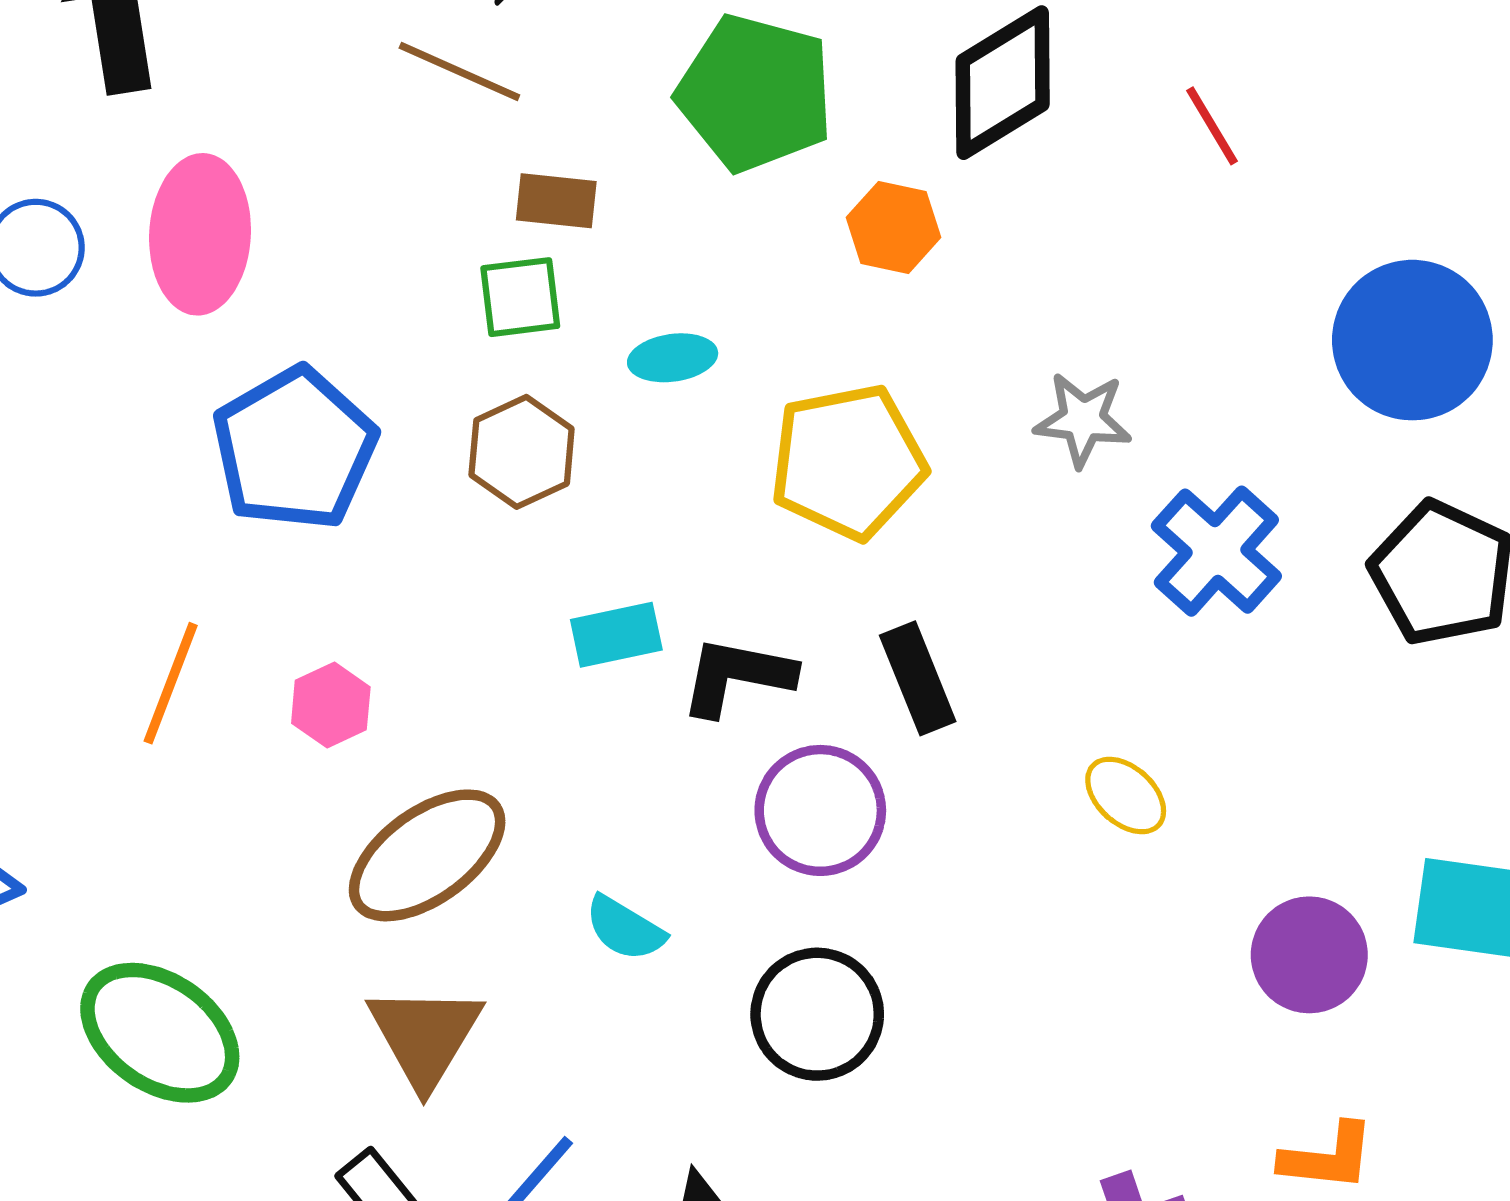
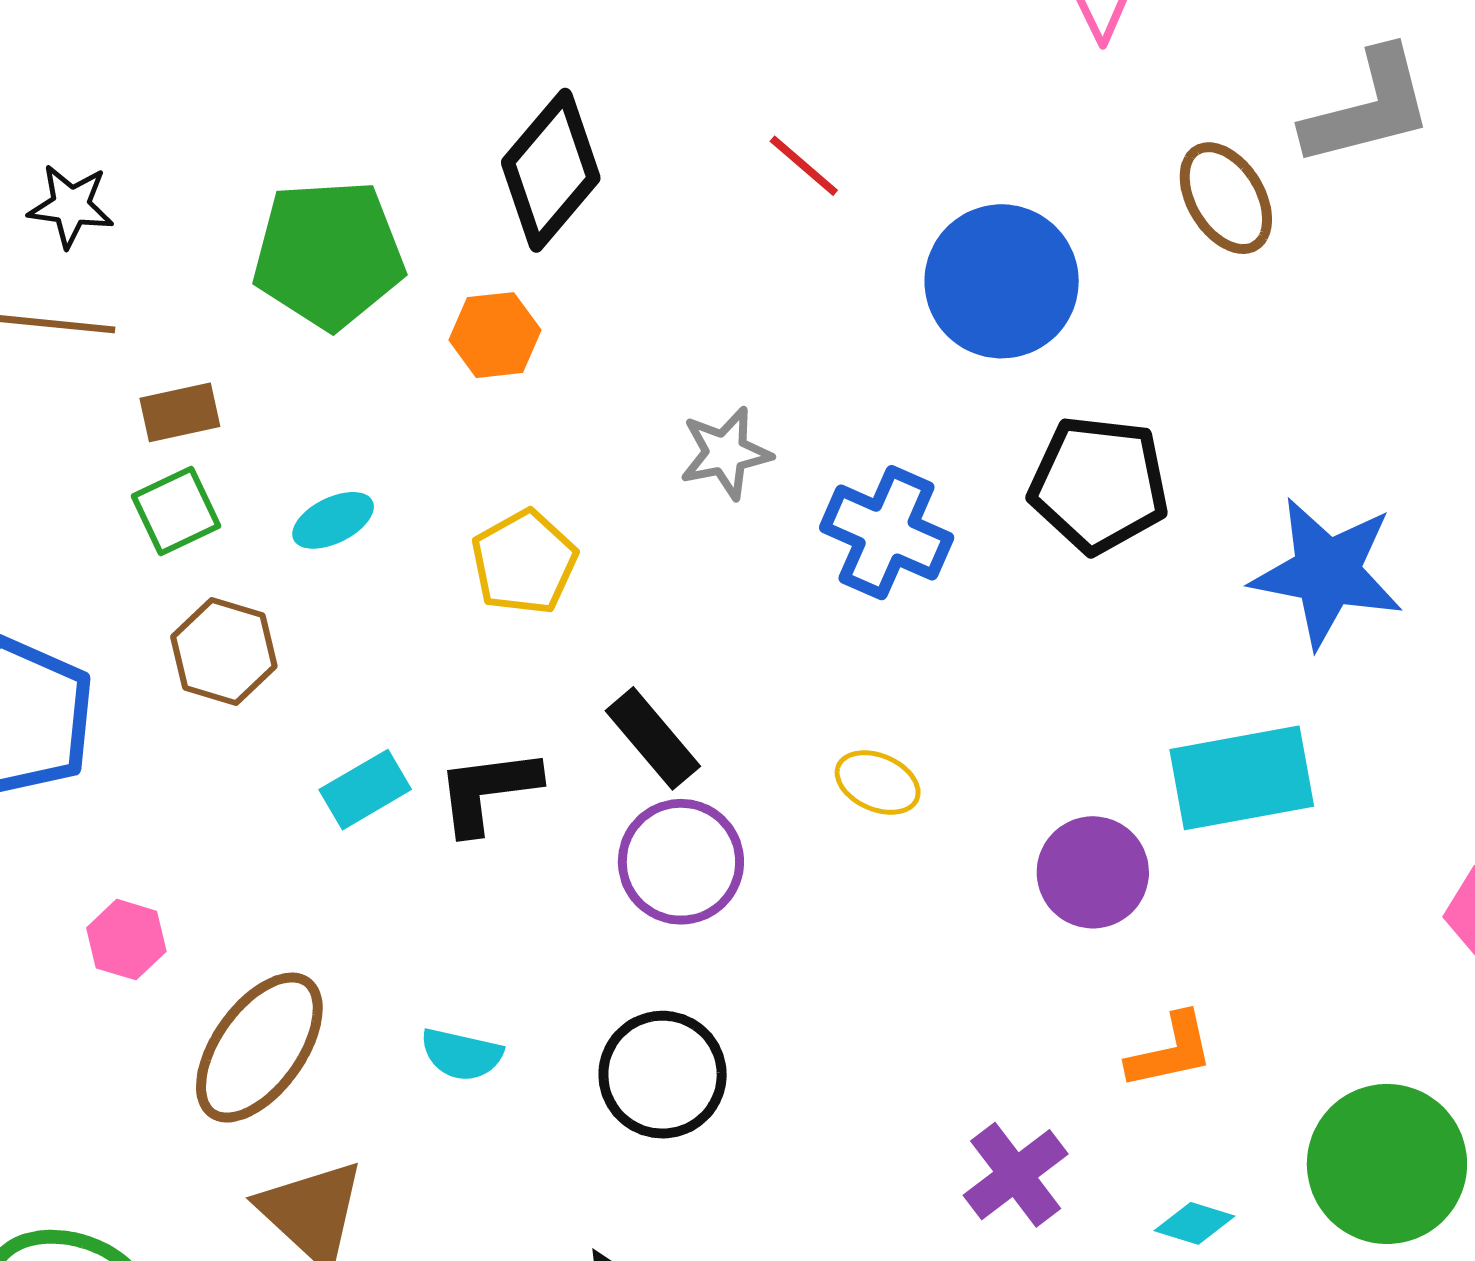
red line: (1212, 126) -> (804, 166), moved
yellow pentagon: (848, 462) -> (524, 562), size x0.7
purple circle: (820, 810) -> (681, 862), moved

